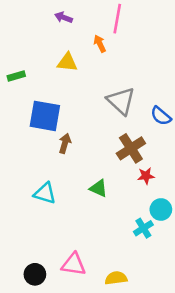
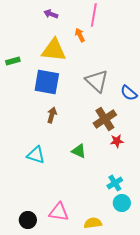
yellow triangle: (67, 62) -> (54, 50), size x1.5
blue square: (45, 116) -> (47, 82), moved
cyan circle: (161, 209) -> (122, 203), moved

